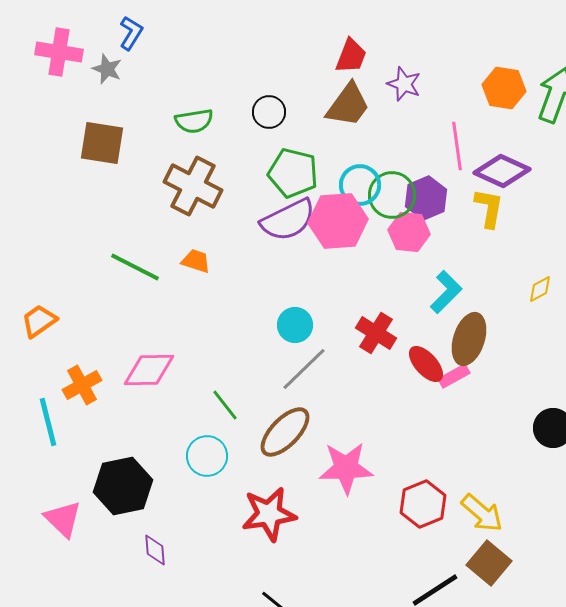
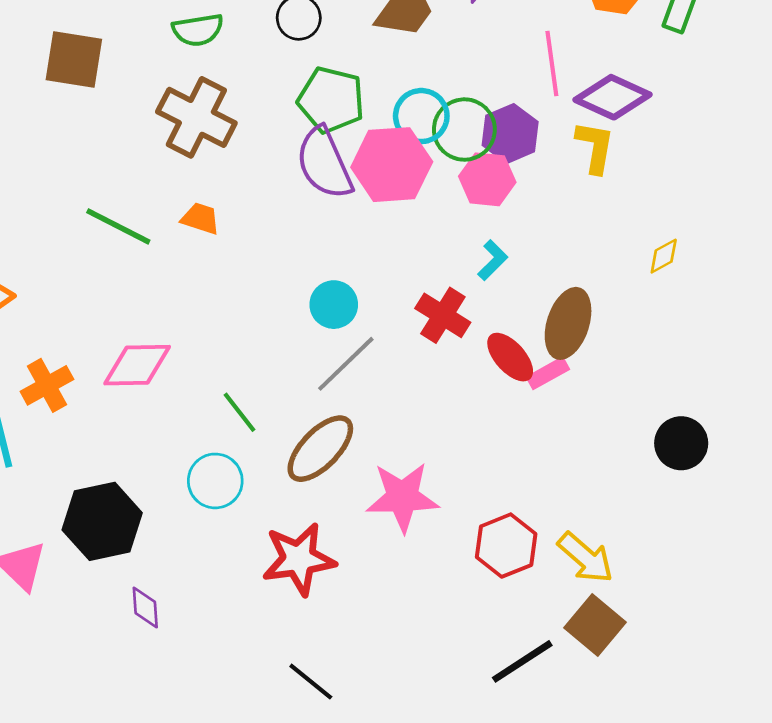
purple semicircle: (288, 220) -> (324, 163), turned 92
cyan L-shape: (446, 292) -> (493, 260), moved, size x0.7

